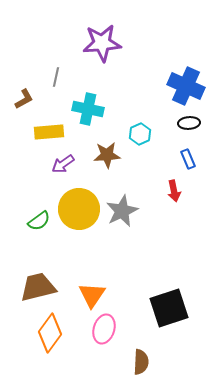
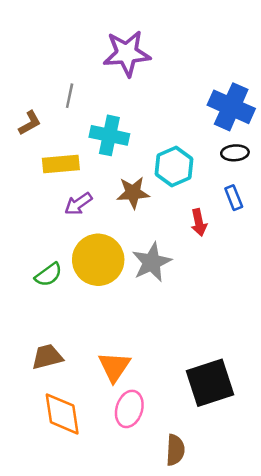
cyan hexagon: (140, 134) -> (174, 167), size x1.4
red arrow: (174, 191) -> (199, 222), moved
brown trapezoid: (38, 287) -> (47, 357), size x0.7
orange diamond: (50, 333) -> (62, 414), turned -45

